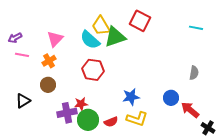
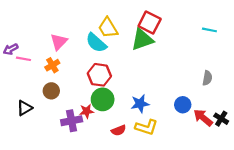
green triangle: (115, 37) -> (142, 40), moved
purple arrow: (15, 38) -> (11, 49), moved
green circle: (88, 120) -> (103, 99), moved
black cross: (208, 128) -> (221, 119), moved

